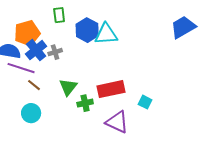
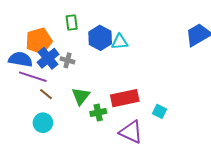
cyan triangle: (106, 34) -> (120, 42), size x0.7
gray cross: (55, 52) -> (67, 60), turned 32

